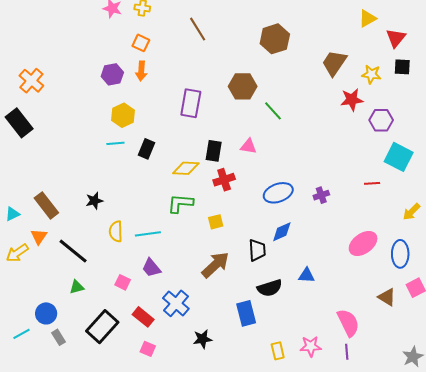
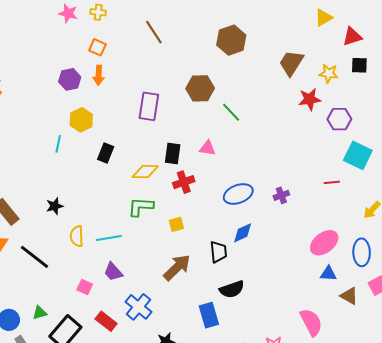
red triangle: (396, 38) -> (352, 36), turned 35
cyan line: (115, 143) -> (58, 144), moved, turned -72
blue triangle: (307, 275) -> (328, 274), moved
green triangle: (77, 287) -> (40, 313), moved

